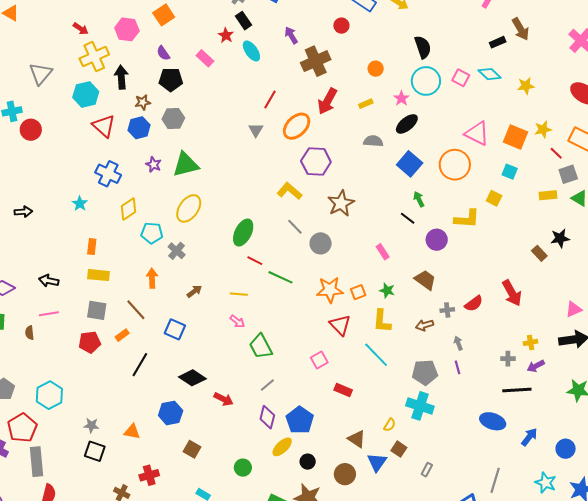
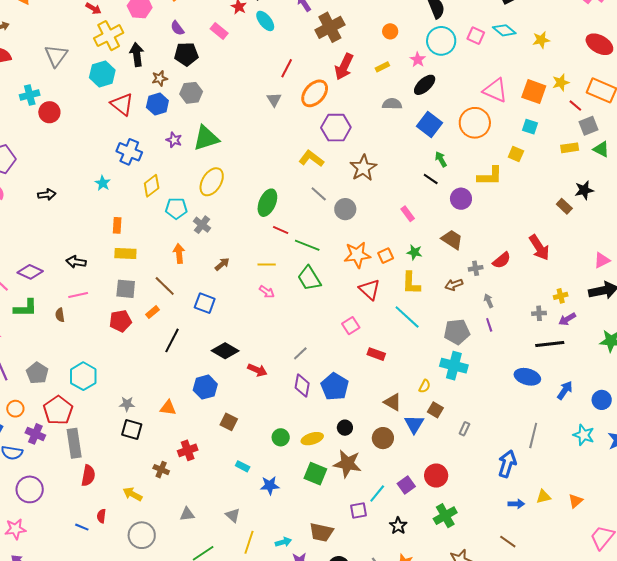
green trapezoid: (261, 346) -> (309, 278), moved
yellow ellipse: (282, 447) -> (312, 439), moved, turned 30

